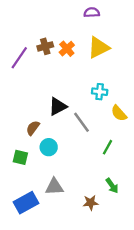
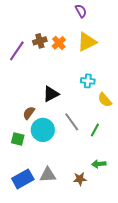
purple semicircle: (92, 12) -> (81, 11), turned 64
gray line: (82, 122) -> (72, 122), moved
cyan circle: (49, 147) -> (43, 130), size x1.5
green arrow: (112, 186) -> (99, 164), turned 120
gray triangle: (54, 187) -> (48, 175), moved

